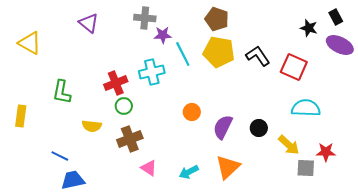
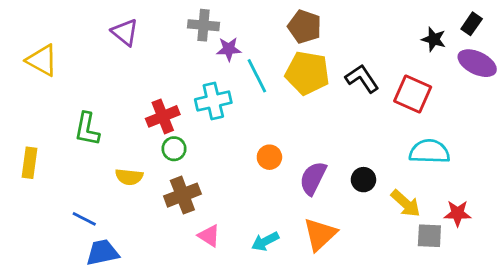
black rectangle: (336, 17) -> (472, 24), turned 63

